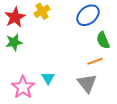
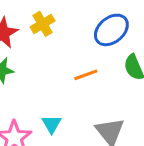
orange line: (95, 61) -> (86, 75), moved

